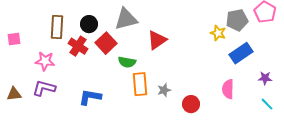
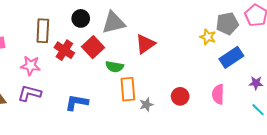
black circle: (89, 24) -> (81, 18), moved
gray star: (164, 90) -> (146, 105), moved
red circle: (191, 104) -> (180, 96), moved

